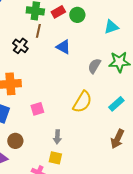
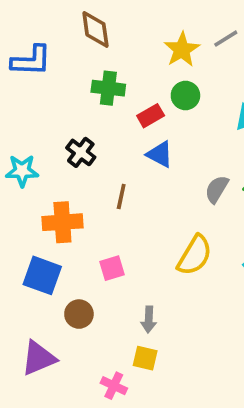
red rectangle: (58, 12) -> (151, 116), moved
brown line: (38, 31) -> (121, 196), moved
brown circle: (15, 141) -> (79, 314), moved

